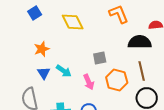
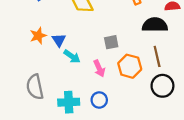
orange star: (42, 49) -> (38, 36), moved
blue triangle: (44, 73) -> (59, 40), moved

